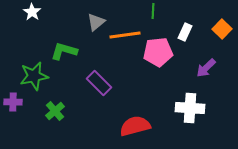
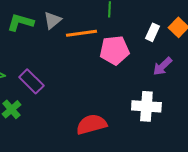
white rectangle: (185, 32) -> (152, 32), moved
green L-shape: (64, 51) -> (20, 22), moved
purple rectangle: (99, 83) -> (31, 81), moved

